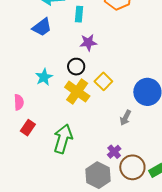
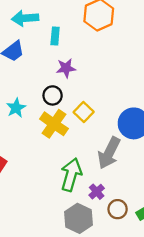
gray arrow: (125, 118) -> (109, 153), size x1.8
green arrow: (63, 139) -> (71, 175), moved
brown circle: (132, 167) -> (118, 209), size x0.7

